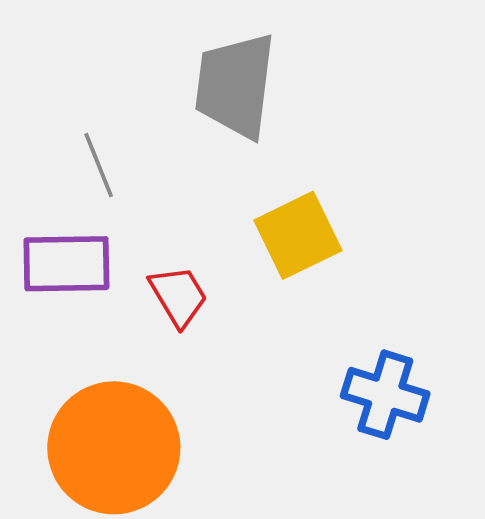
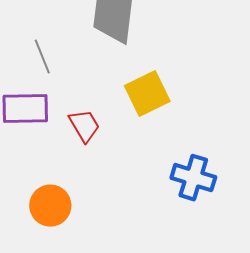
orange circle: (114, 448) -> (50, 206), size x0.6

